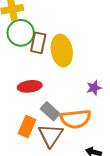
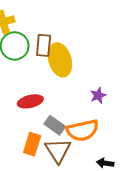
brown rectangle: (38, 43) -> (44, 45), moved

